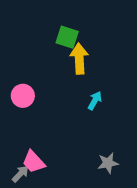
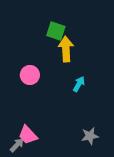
pink circle: (23, 96) -> (30, 75), moved

